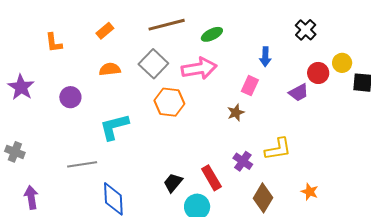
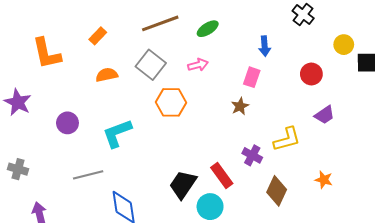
orange L-shape: (54, 43) -> (47, 53), size x1.6
pink arrow: (199, 68) -> (198, 65), size x0.6
red circle: (318, 73) -> (311, 74), moved
purple trapezoid: (299, 92) -> (325, 115), moved
purple circle: (70, 97) -> (67, 123), moved
black trapezoid: (173, 183) -> (183, 184), size x1.4

